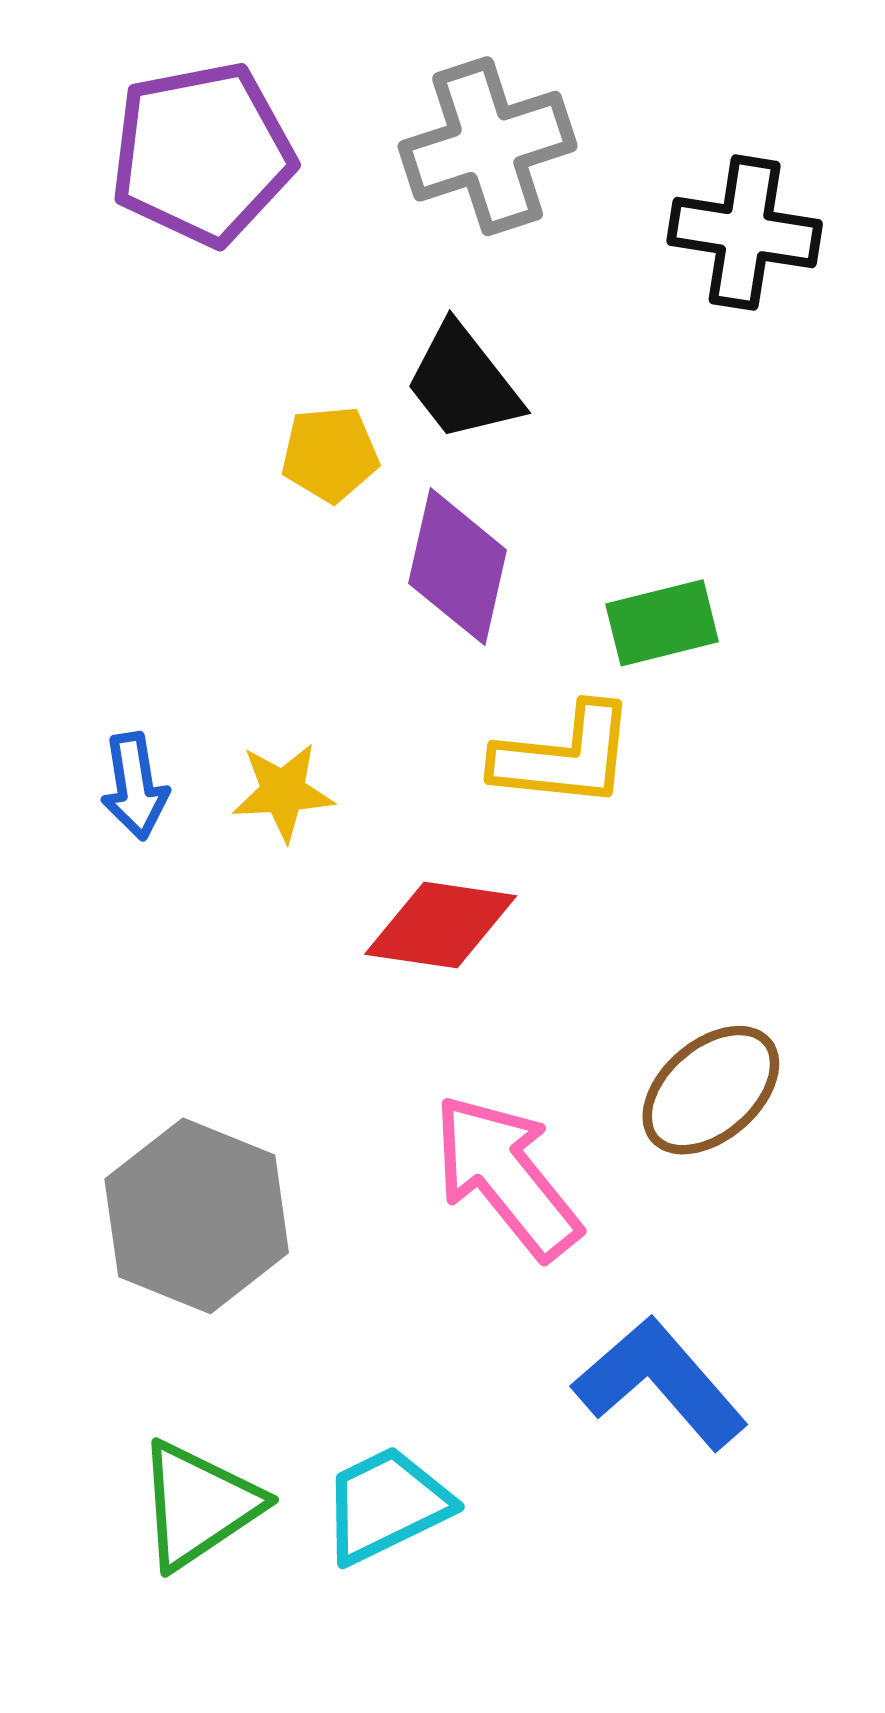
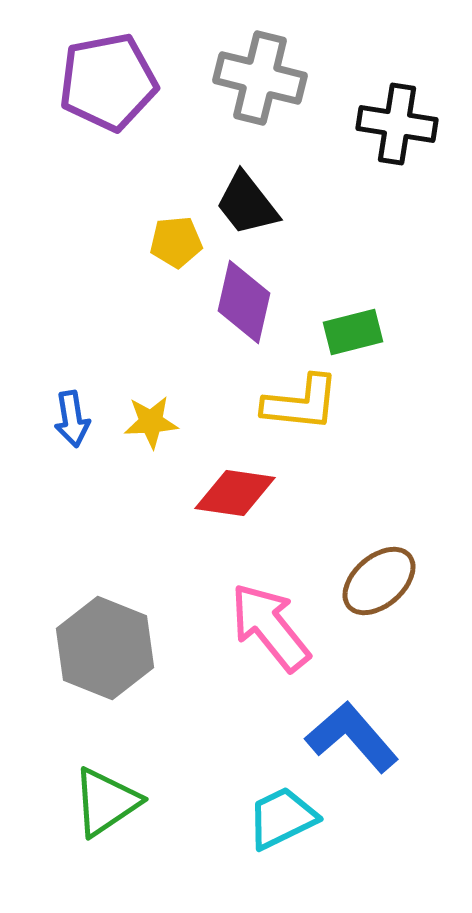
gray cross: (488, 146) -> (260, 78), turned 32
cyan trapezoid: (386, 1505) -> (282, 818), moved

